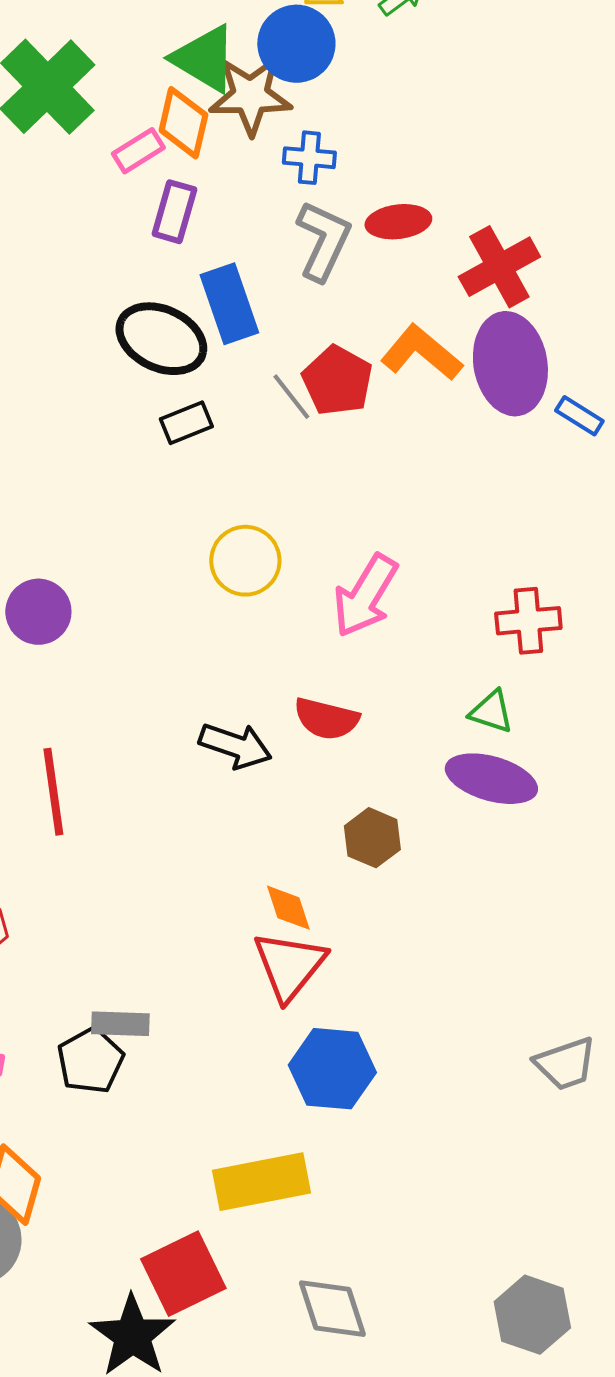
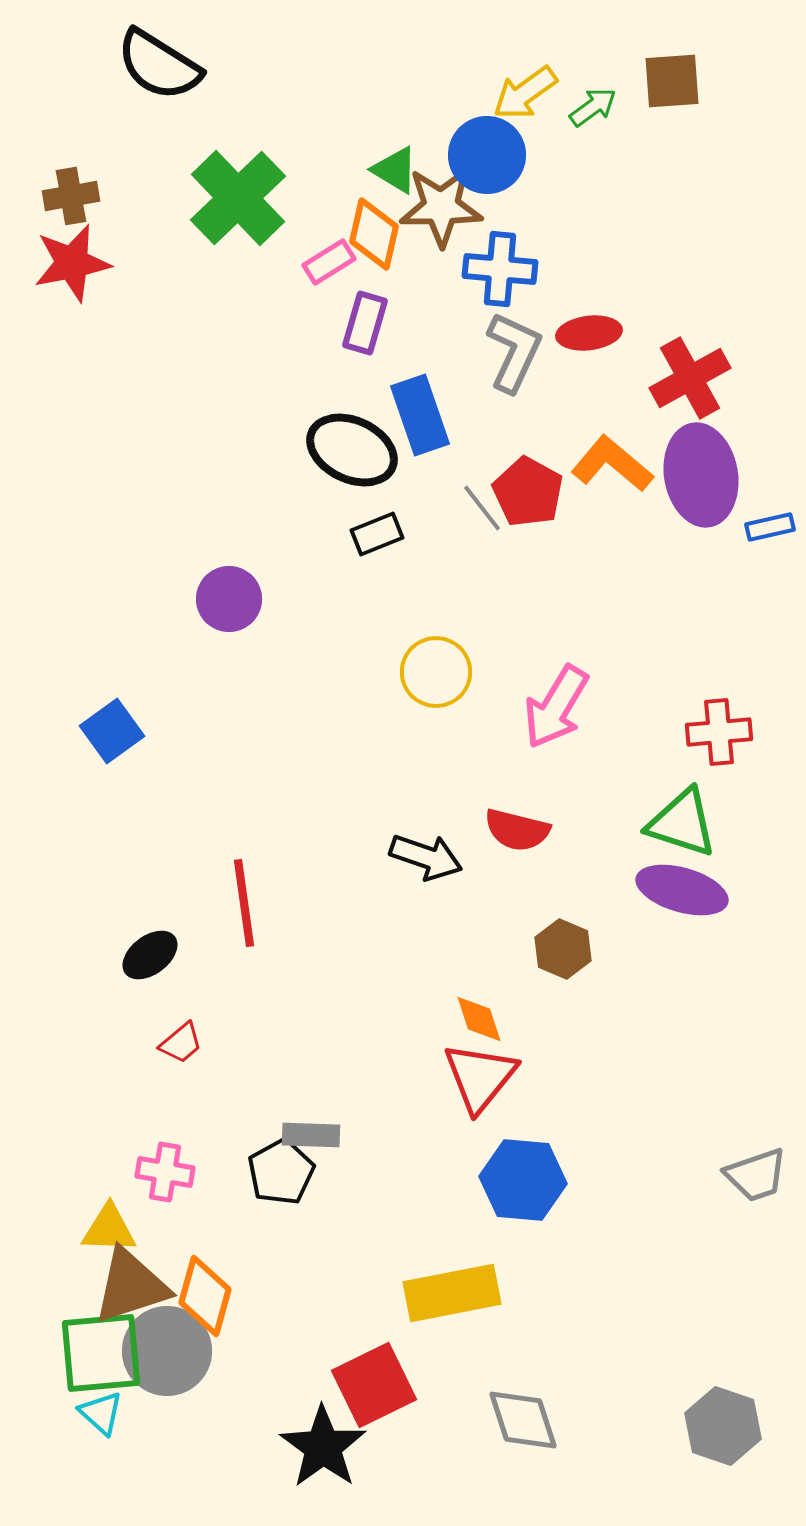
green triangle: (204, 59) -> (395, 170), size x0.7
blue cross: (309, 158) -> (500, 269), size x1.4
blue rectangle: (579, 416) -> (770, 527), turned -45
purple circle: (38, 612) -> (229, 599), moved
green triangle: (491, 712) -> (682, 823), size x1.6

